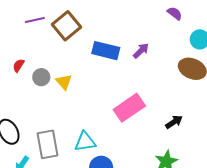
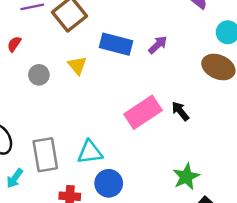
red semicircle: (18, 65) -> (14, 44), moved
yellow triangle: (64, 82) -> (77, 65), moved
black arrow: (174, 122) -> (180, 111), moved, turned -96

